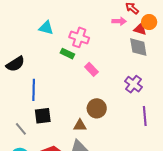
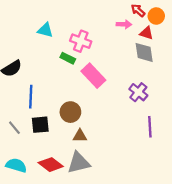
orange circle: (149, 22) -> (156, 16), moved
pink rectangle: (91, 69) -> (93, 76), size x1.6
brown circle: (97, 108) -> (70, 112), moved
gray line: (21, 129) -> (14, 128), moved

